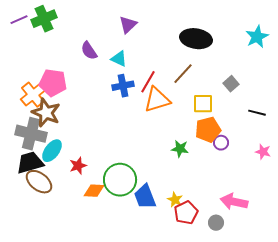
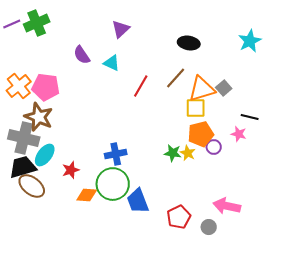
black ellipse: (196, 39) -> (189, 43), size x0.7
blue cross: (123, 86) -> (116, 154), moved
orange cross: (33, 95) -> (19, 86), moved
orange triangle: (157, 100) -> (202, 89), moved
pink star: (263, 152) -> (239, 134), moved
yellow star: (175, 200) -> (188, 153), moved

